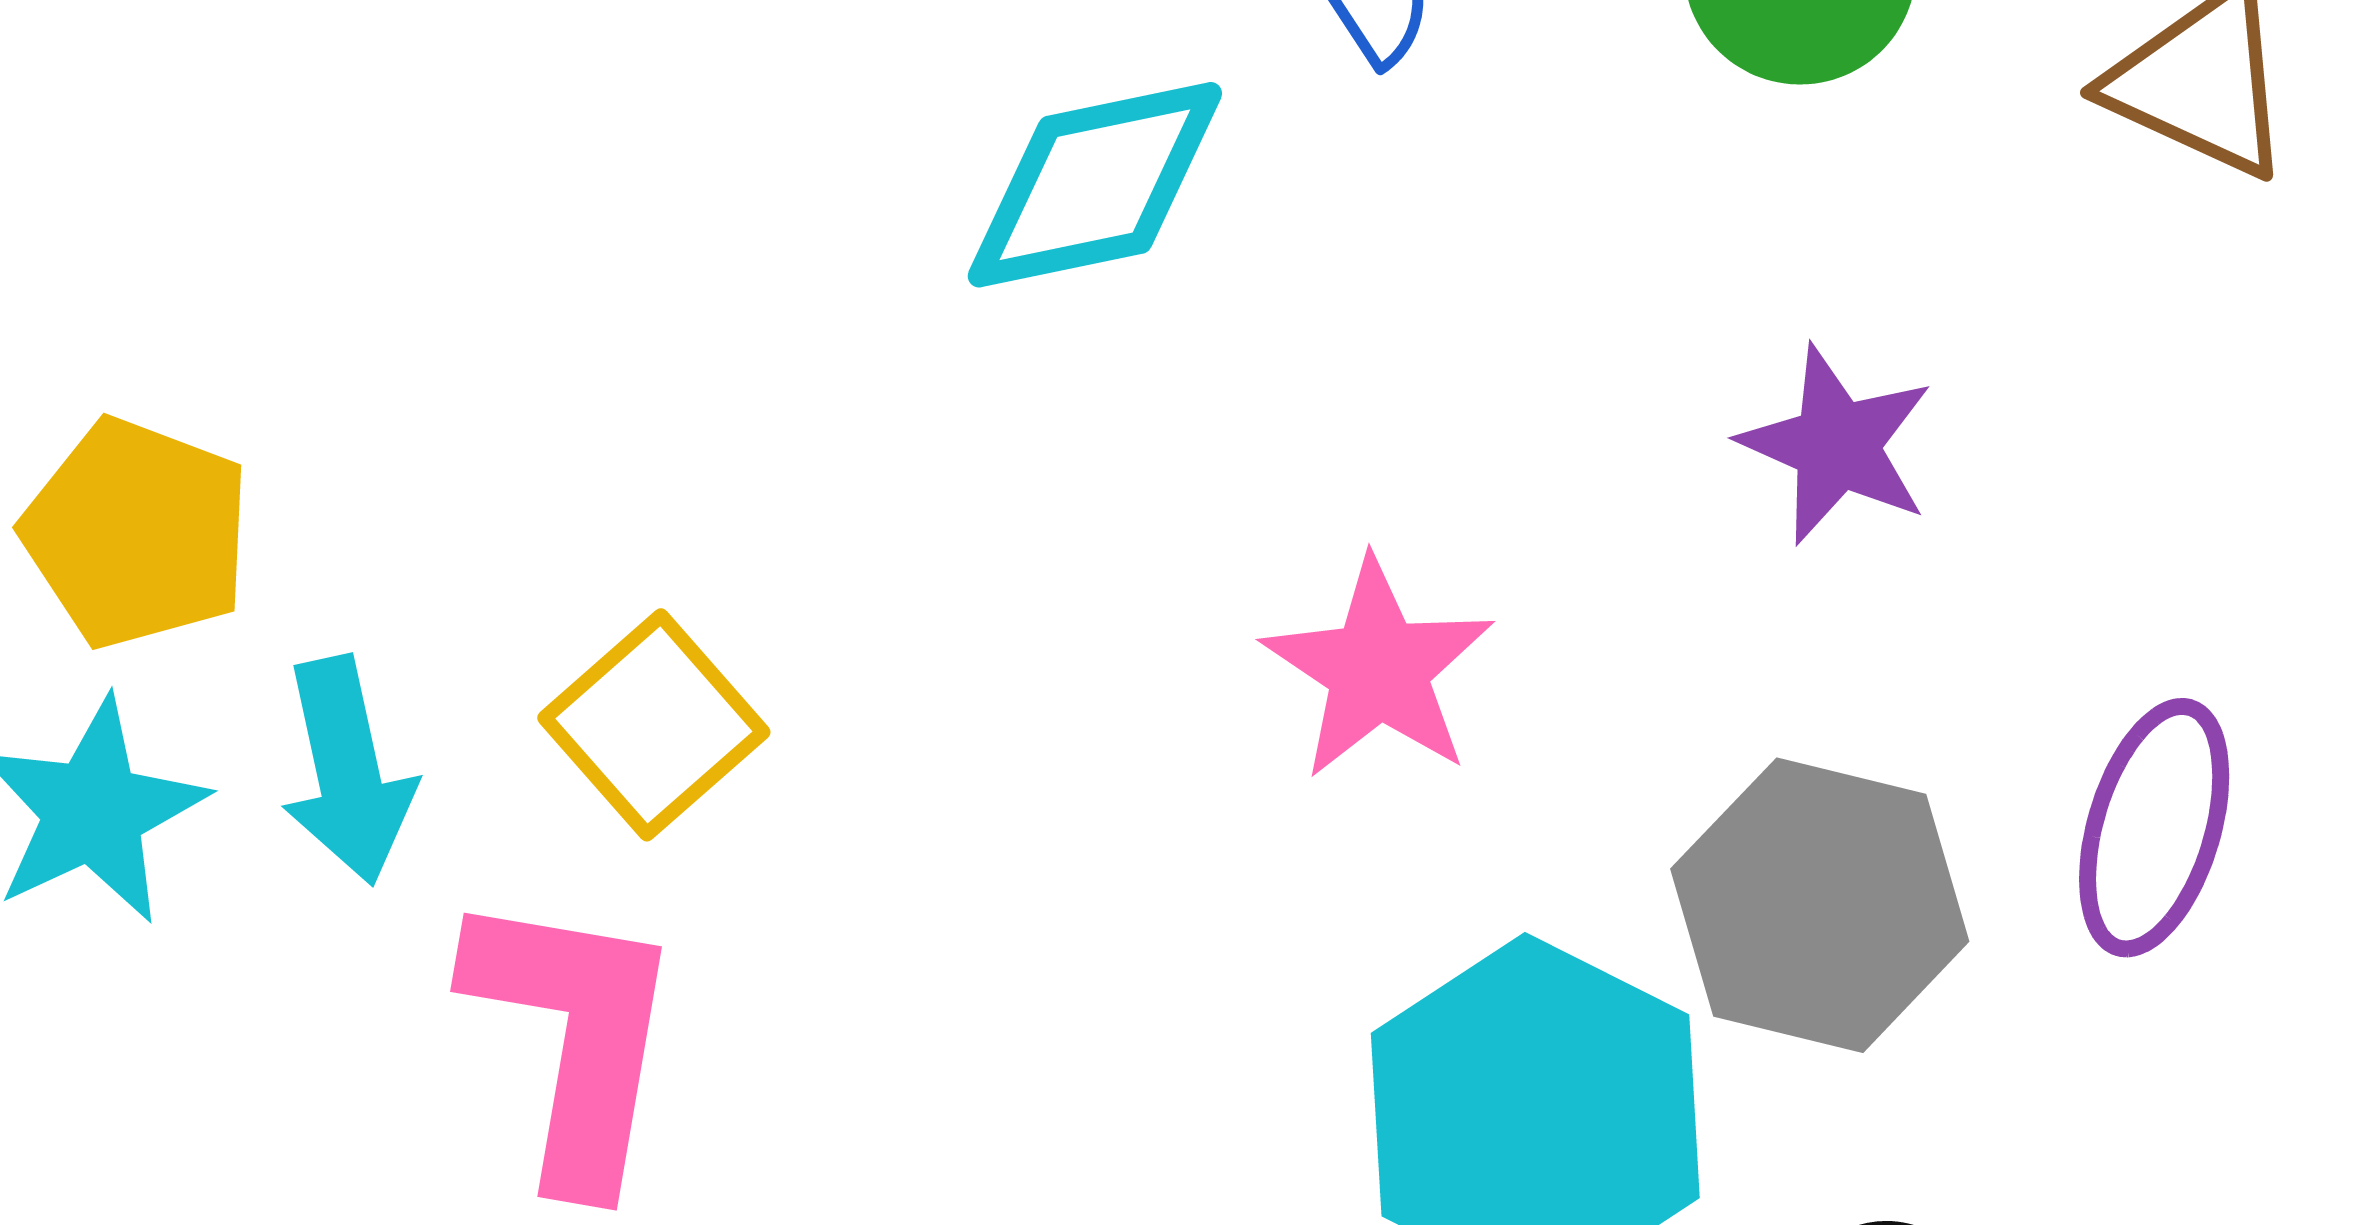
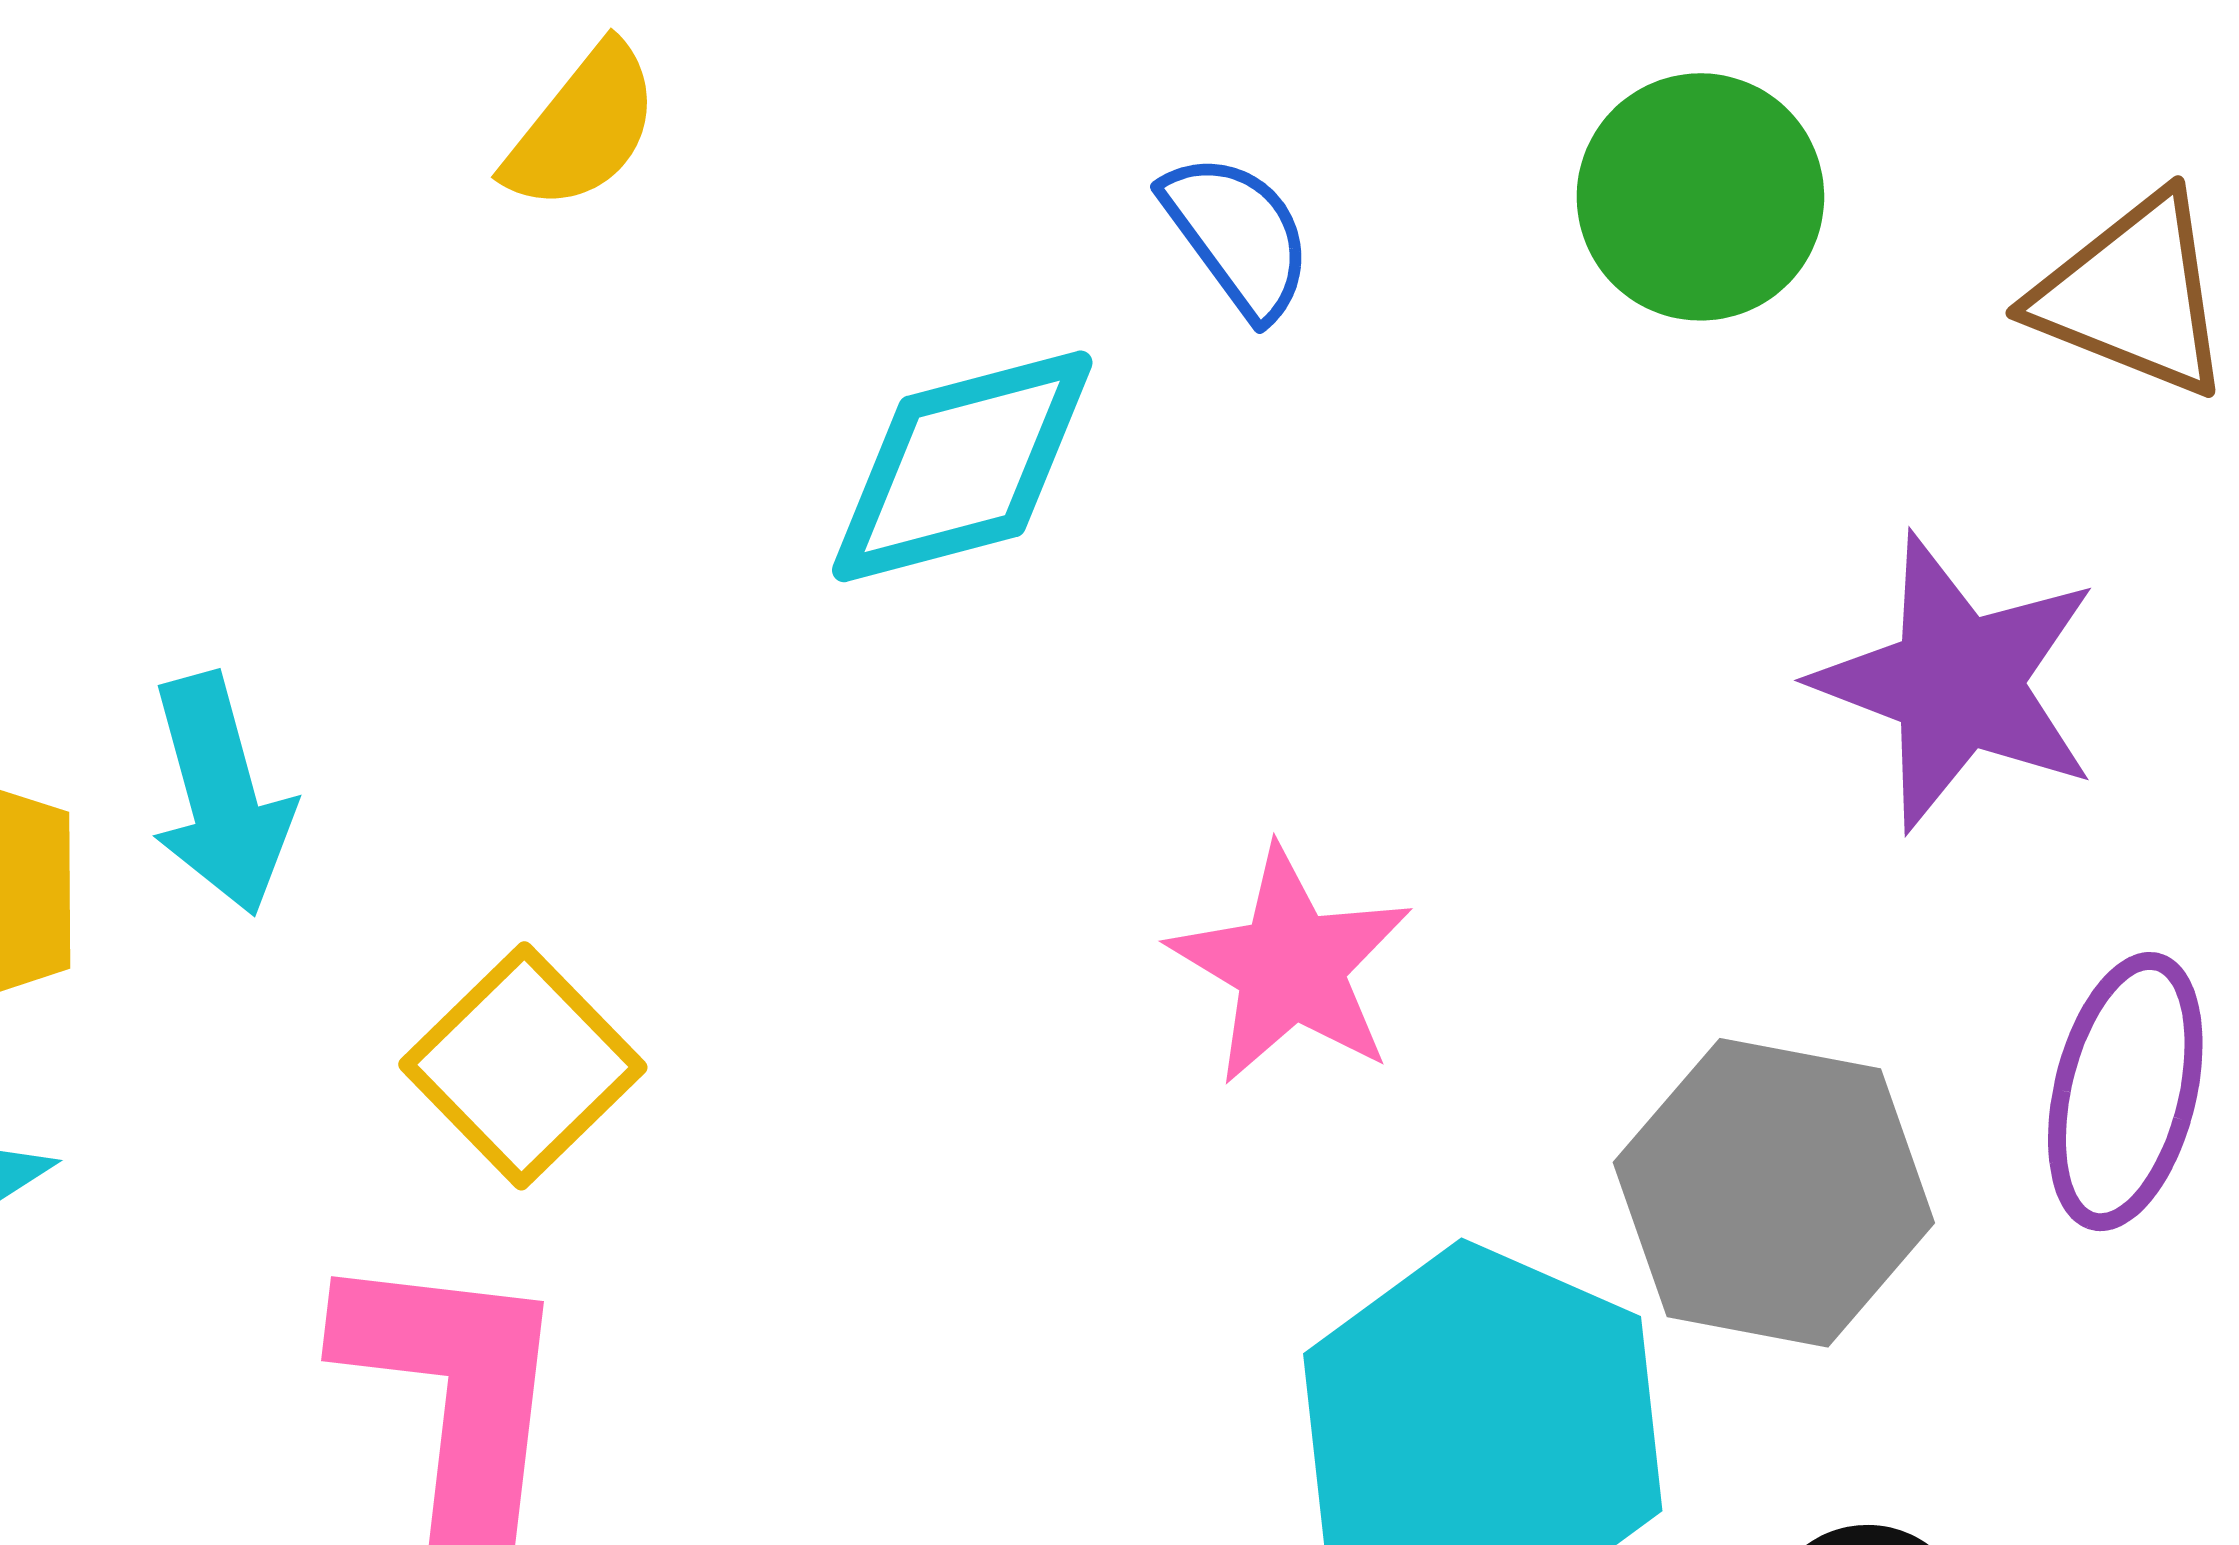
purple star: (1837, 445) -> (1957, 682), moved, size x1.4
cyan arrow: (347, 771) -> (221, 794), moved

